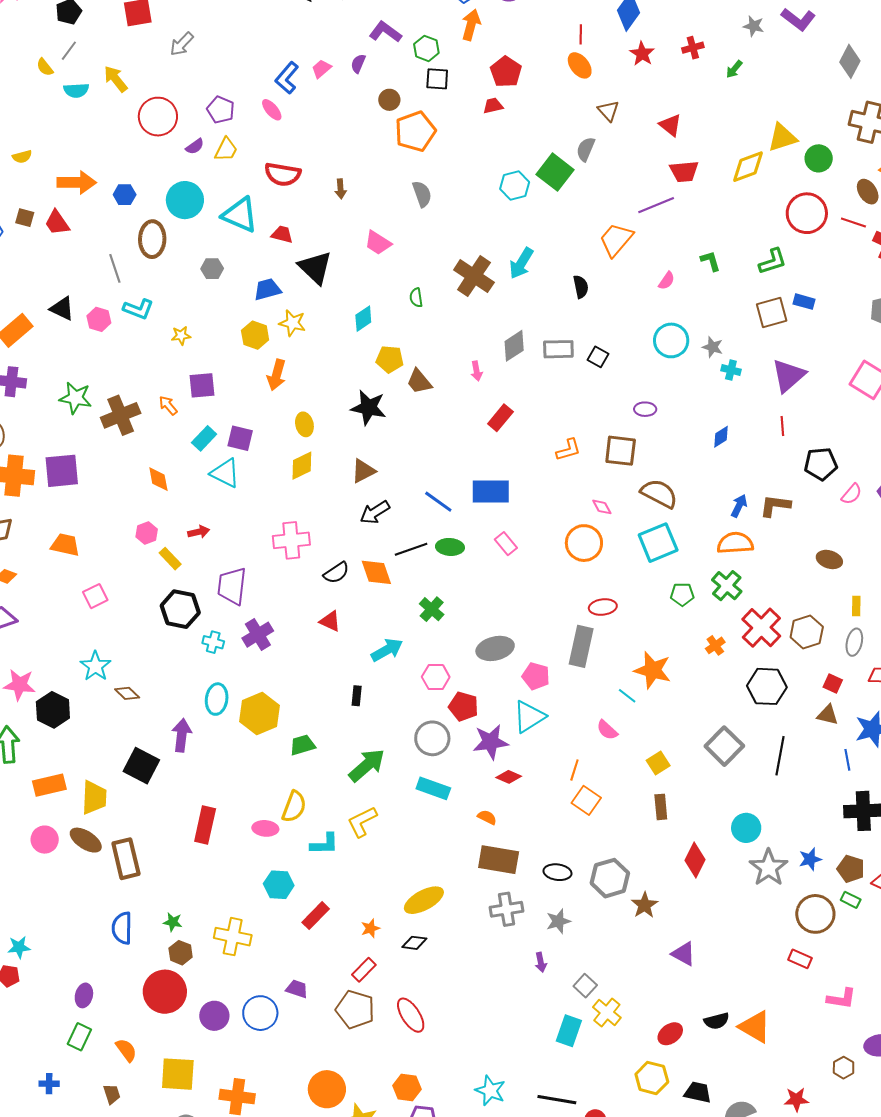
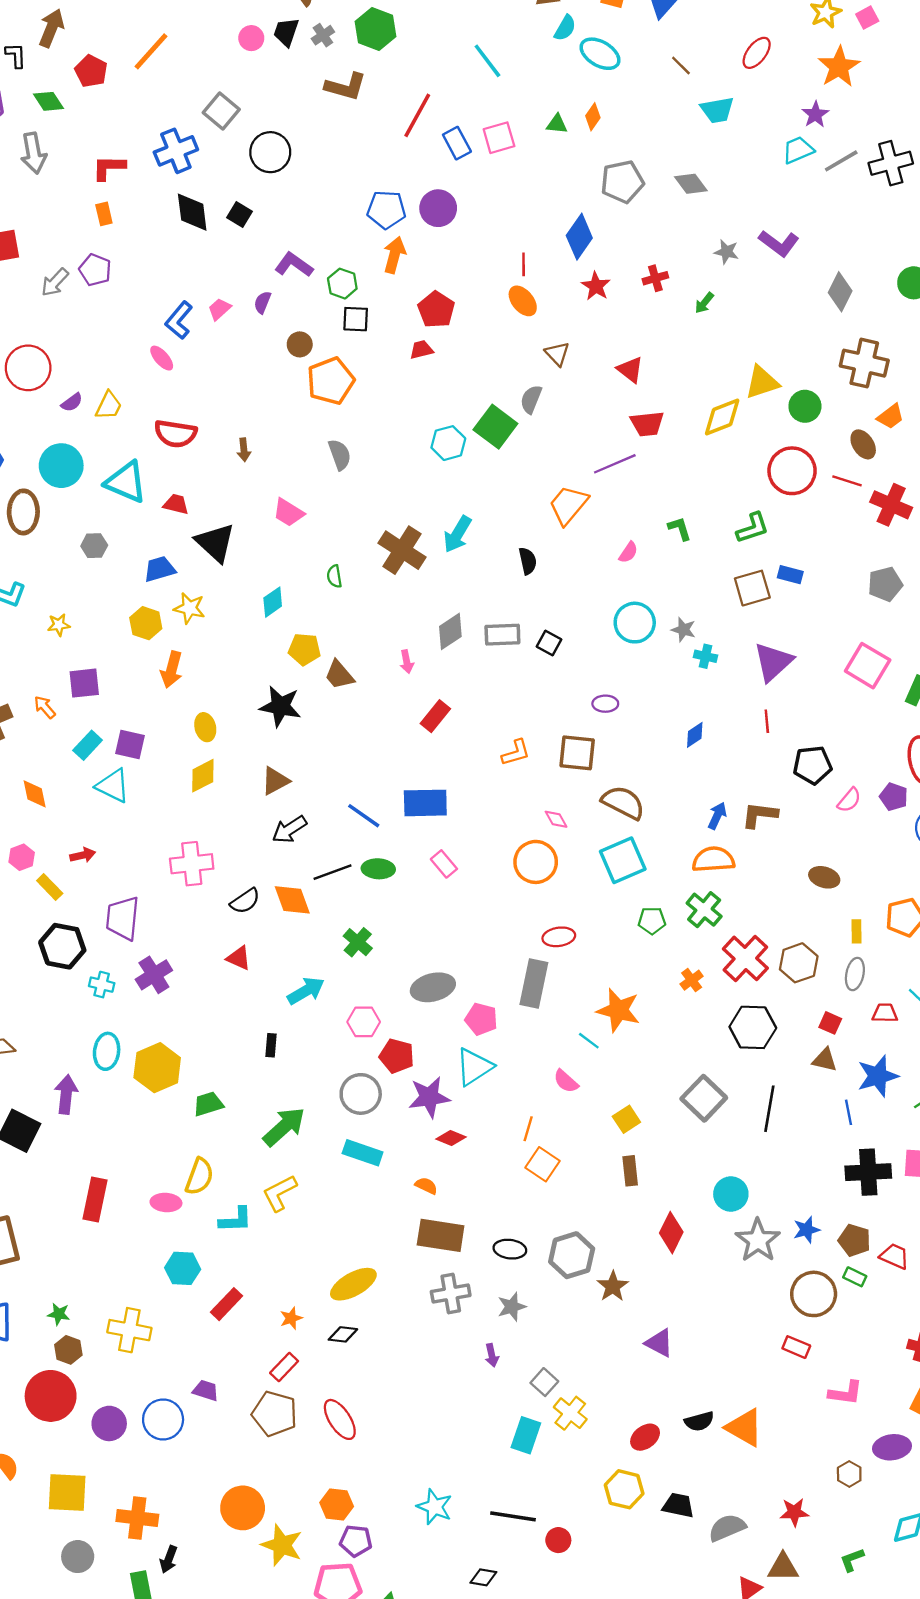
purple pentagon: (221, 110) -> (95, 270), moved

